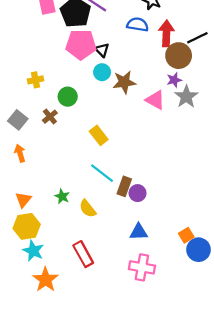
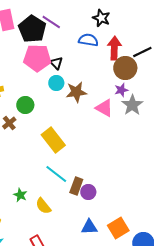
yellow rectangle: (99, 135) -> (53, 140), size x1.4
orange square: (186, 235) -> (118, 228), moved, size x1.5

